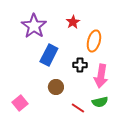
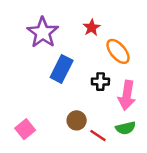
orange ellipse: (94, 41) -> (118, 51), turned -55
brown circle: (56, 87) -> (77, 120), moved

